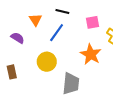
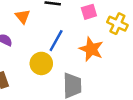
blue line: (57, 33) -> (56, 41), moved

